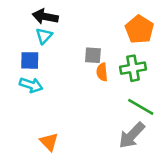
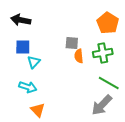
black arrow: (45, 17) -> (21, 20), moved
cyan triangle: (44, 36) -> (34, 62), moved
cyan arrow: (31, 85) -> (28, 87), moved

